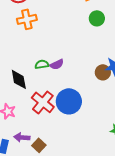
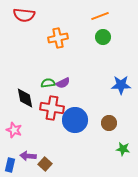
orange cross: (27, 19) -> (58, 38), moved
brown circle: (103, 72) -> (109, 123), moved
red cross: (43, 102) -> (52, 108), moved, turned -30

